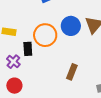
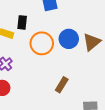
black rectangle: (28, 49) -> (22, 22), moved

